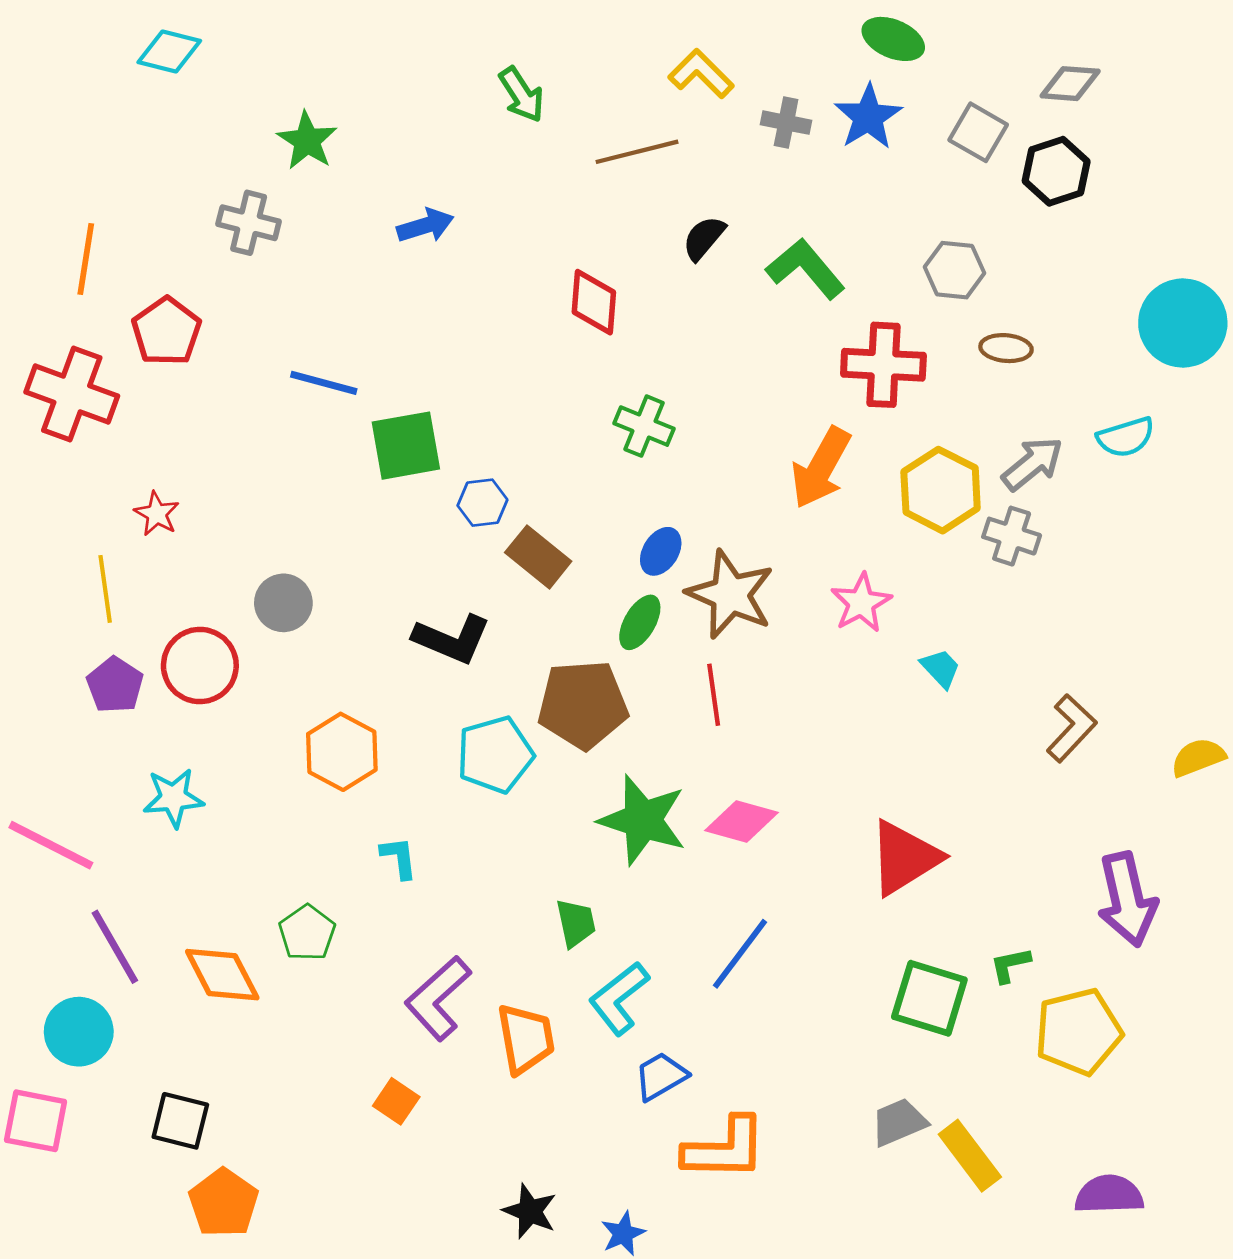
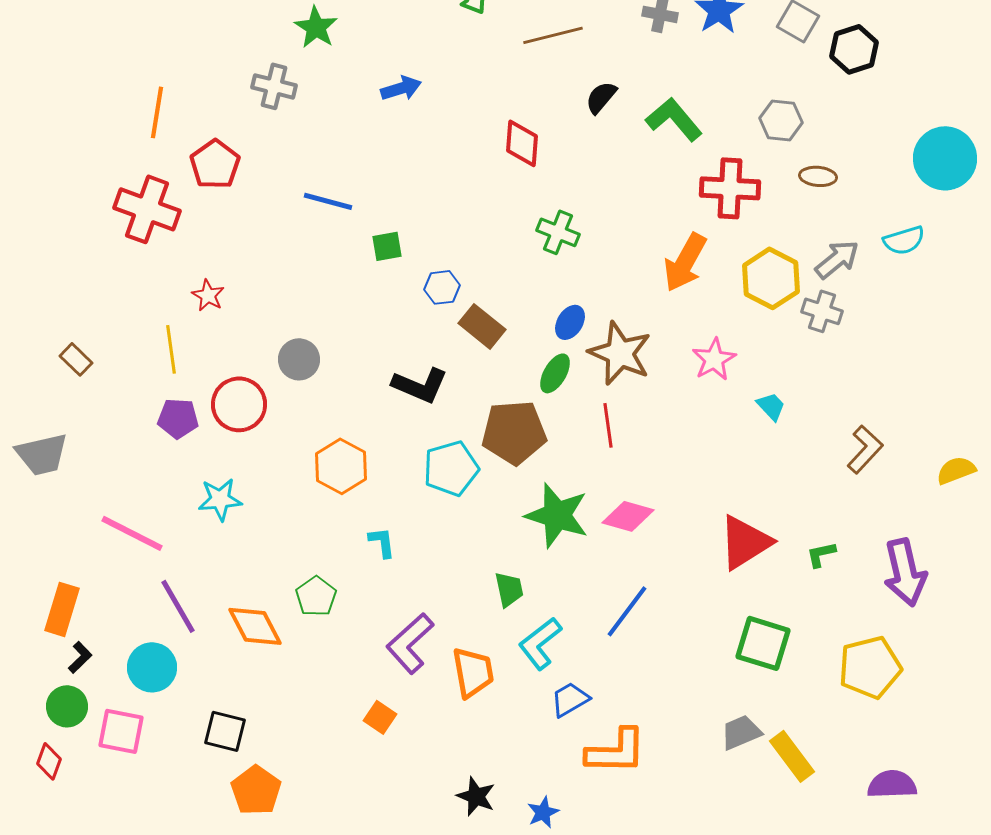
green square: (406, 446) -> (387, 246), size x0.6
purple pentagon: (115, 685) -> (178, 418), turned -30
green L-shape: (1010, 965) -> (821, 554), moved

